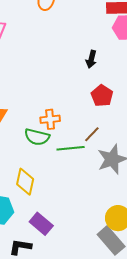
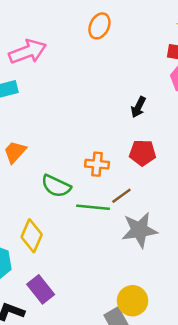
red pentagon: (102, 96) -> (142, 153), turned 30
orange cross: (50, 119) -> (97, 164), moved

